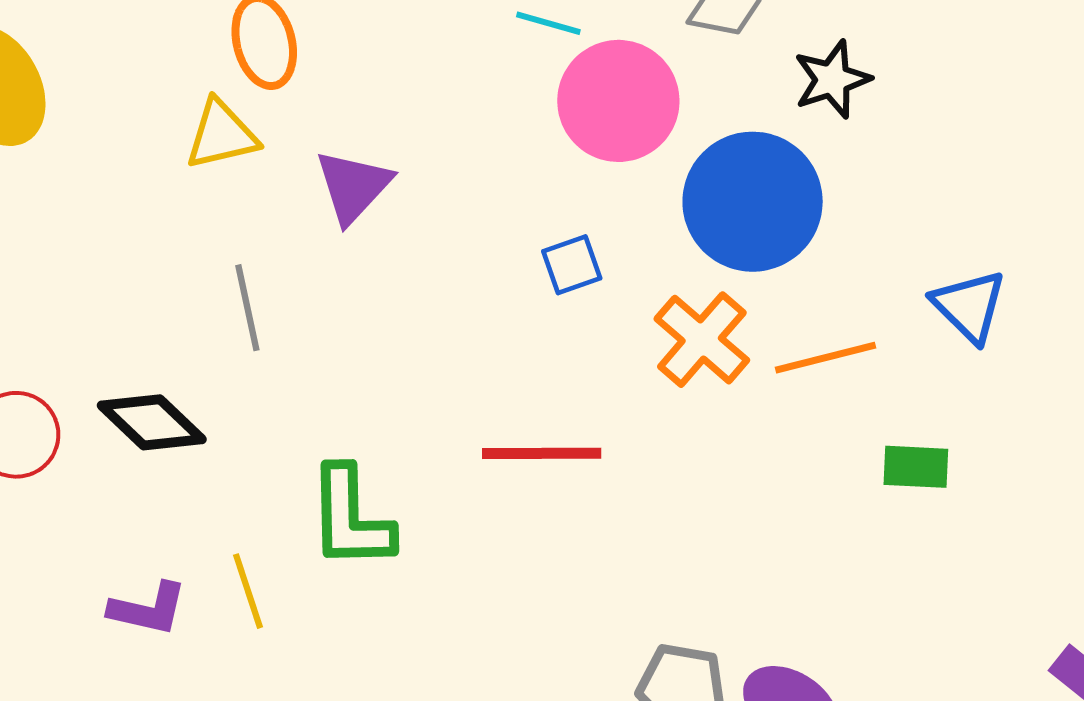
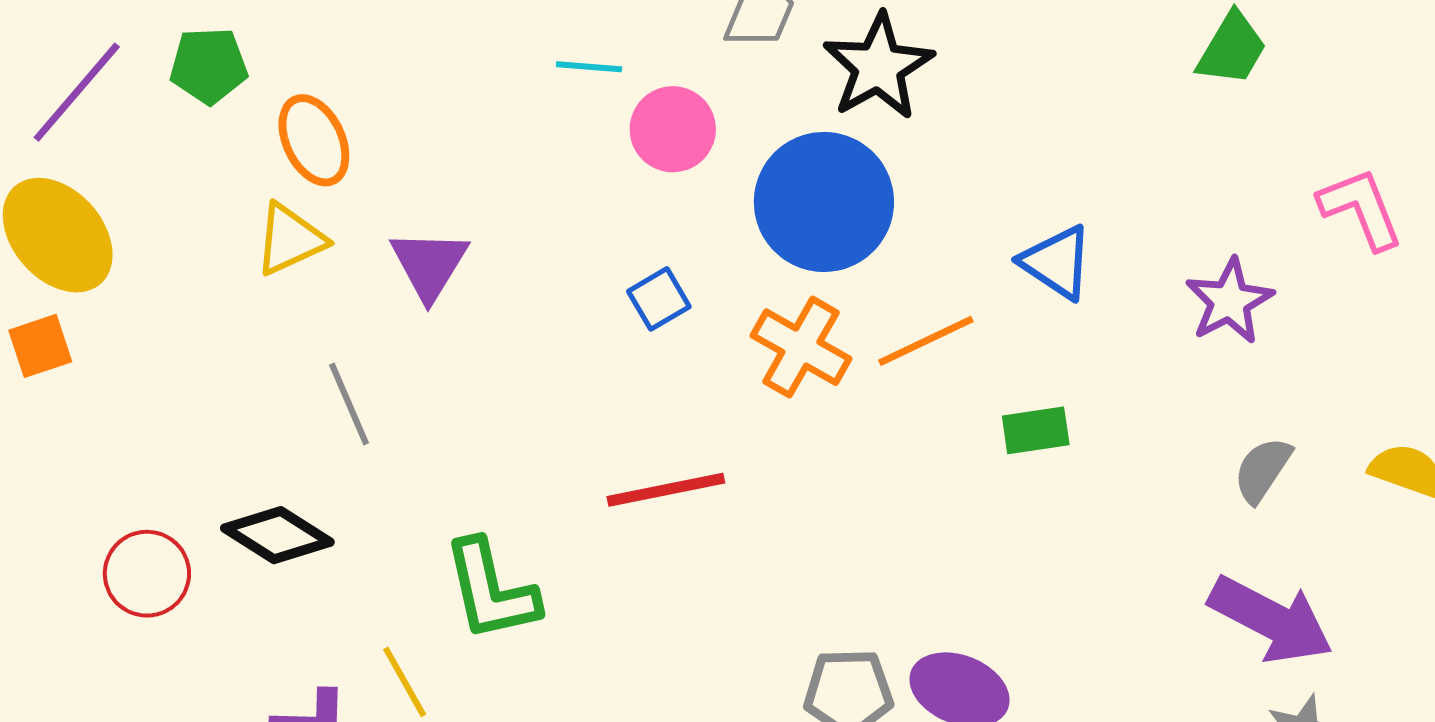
black star: (832, 79) -> (878, 67), size x1.4
pink circle: (618, 101) -> (673, 129), size x0.7

